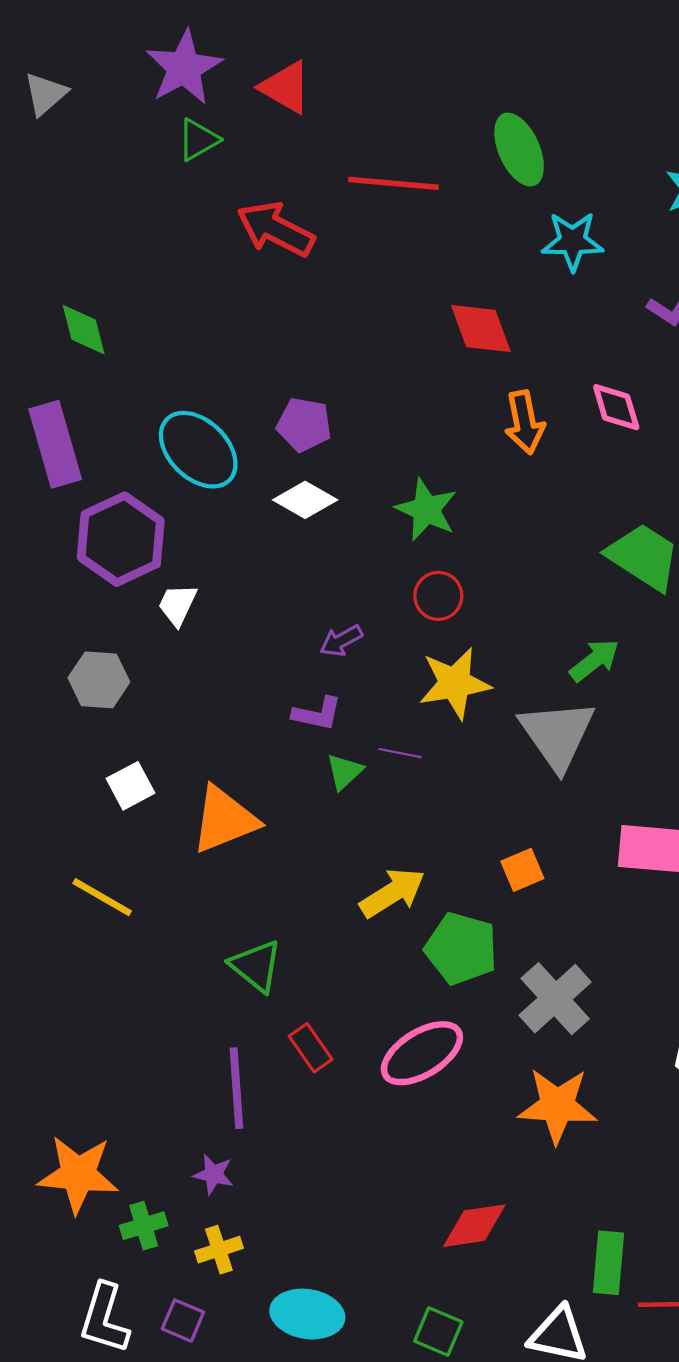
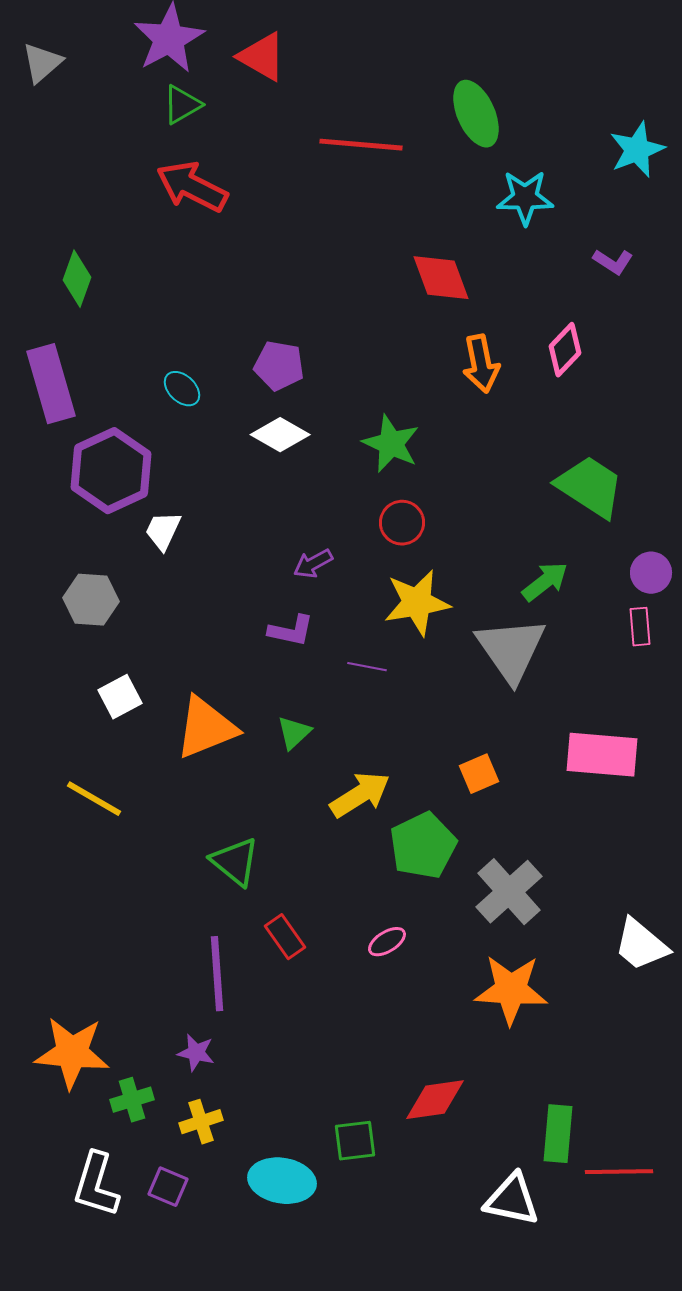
red arrow: (276, 229) -> (192, 187), moved
green diamond: (84, 330) -> (77, 279), turned 34
pink diamond: (616, 407) -> (565, 350), turned 60
cyan ellipse: (198, 450) -> (182, 389), size x0.5
green triangle: (344, 772) -> (294, 733), moved
green pentagon: (461, 948) -> (423, 846), turned 30
pink ellipse: (422, 1053) -> (387, 942), size x0.5
green square: (438, 1332) -> (355, 1141), moved, turned -30

